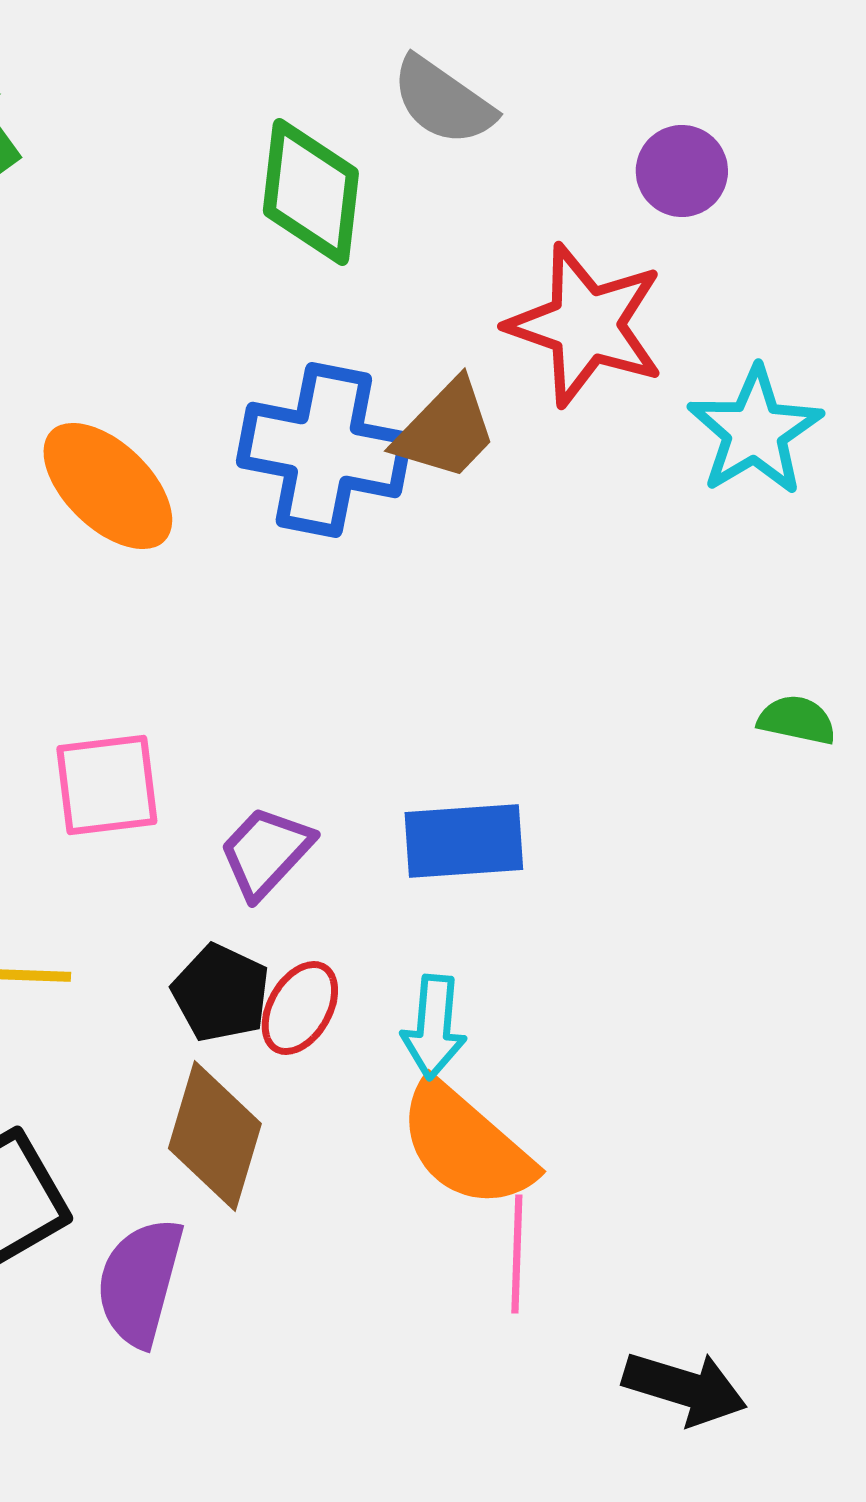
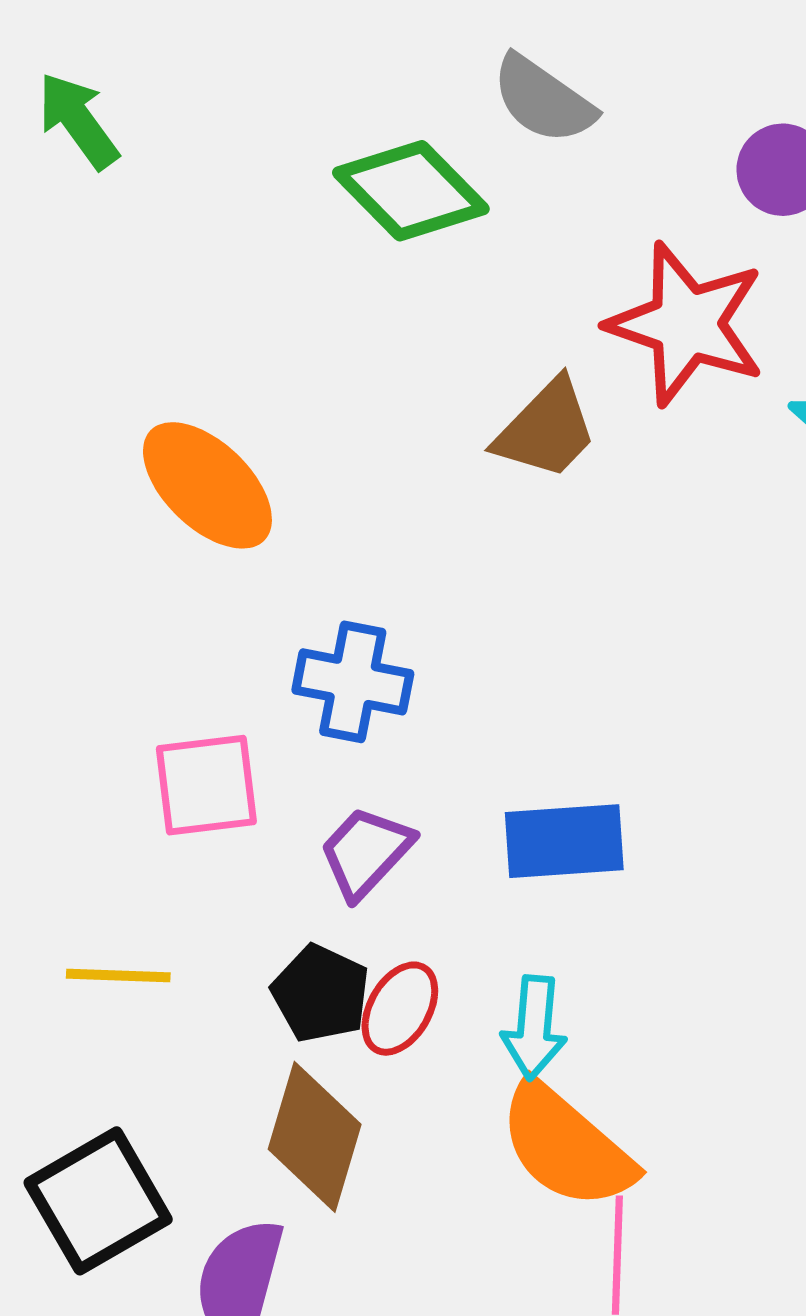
green diamond: (311, 192) -> (411, 191), turned -51
blue cross: (324, 450) -> (353, 682), moved, size x0.7

